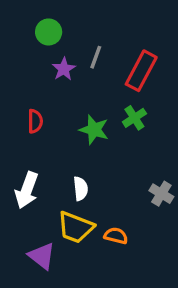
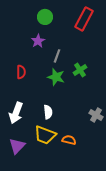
green circle: (49, 32) -> (45, 17), moved
gray line: (96, 57) -> (57, 56), moved
red rectangle: (141, 71) -> (84, 19), moved
purple triangle: (42, 256) -> (17, 146), moved, turned 36

